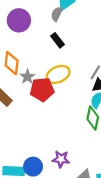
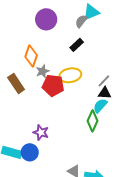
black rectangle: (58, 40) -> (77, 45), turned 72
purple star: (61, 159) -> (41, 132), moved

